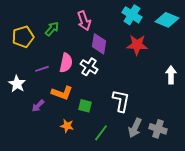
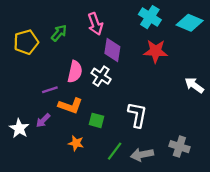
purple line: (42, 69) -> (50, 90), moved
white arrow: (171, 75) -> (194, 85), turned -54
white star: (17, 84) -> (19, 128), moved
gray arrow: (135, 128) -> (142, 155), moved, turned 54

